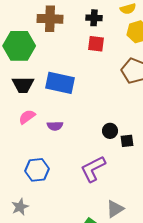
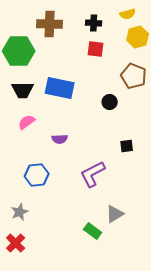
purple semicircle: (55, 126) -> (60, 139), moved
black circle: (110, 131) -> (110, 102), moved

